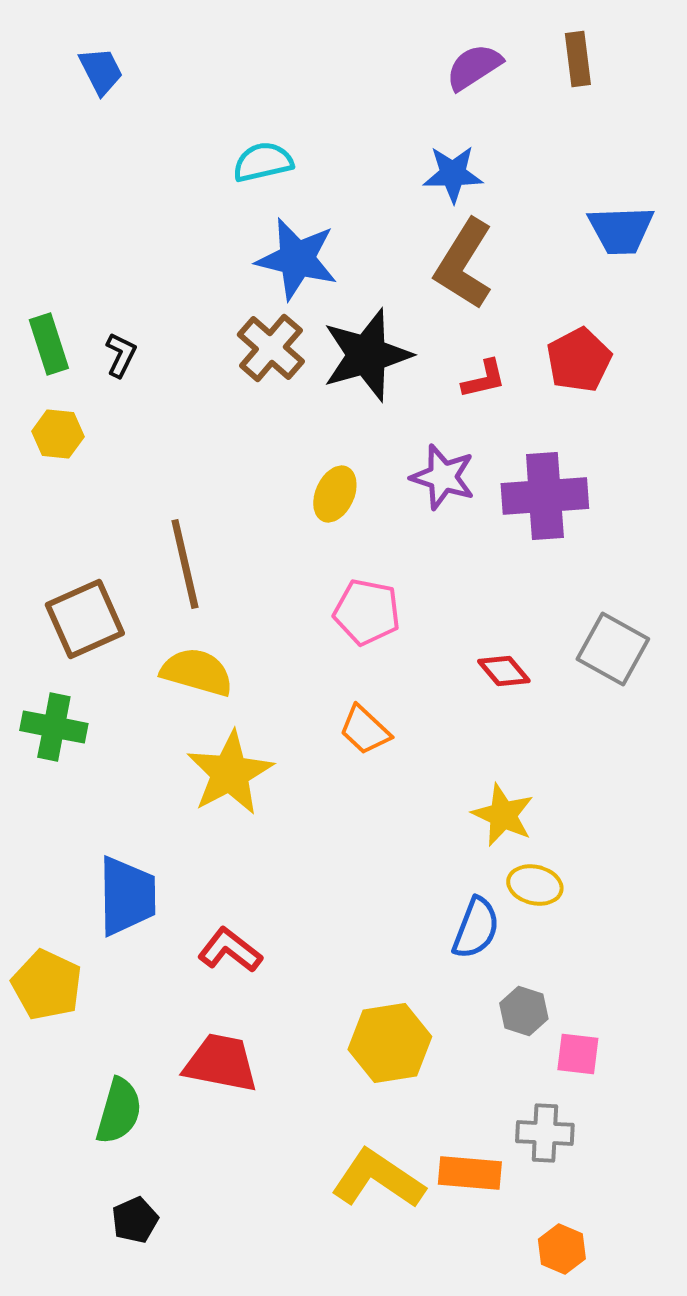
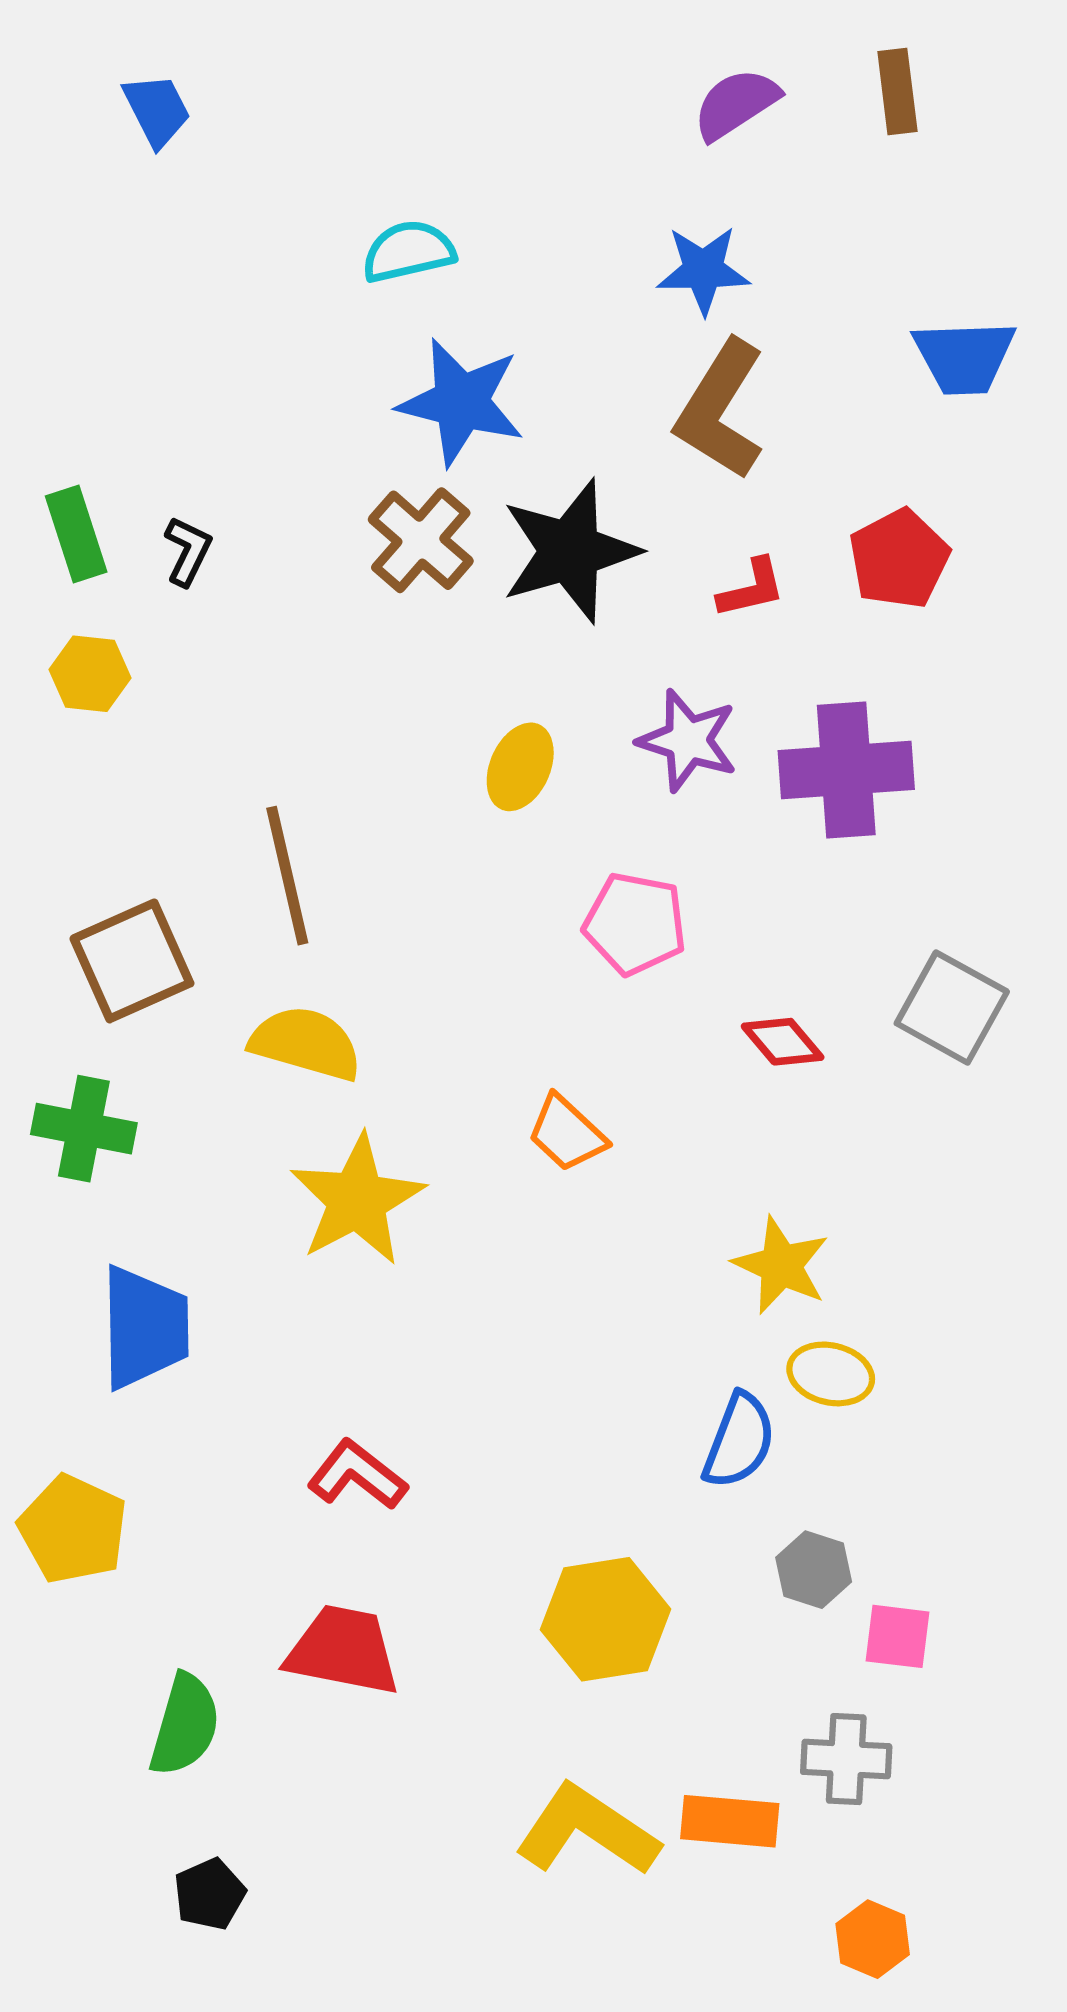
pink pentagon: (367, 612) -> (635, 924), moved
blue trapezoid: (127, 896) -> (144, 1327), moved

